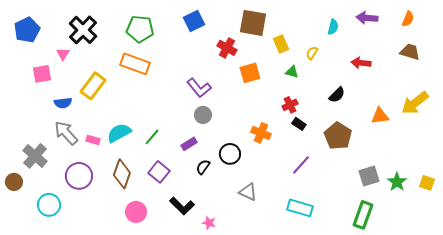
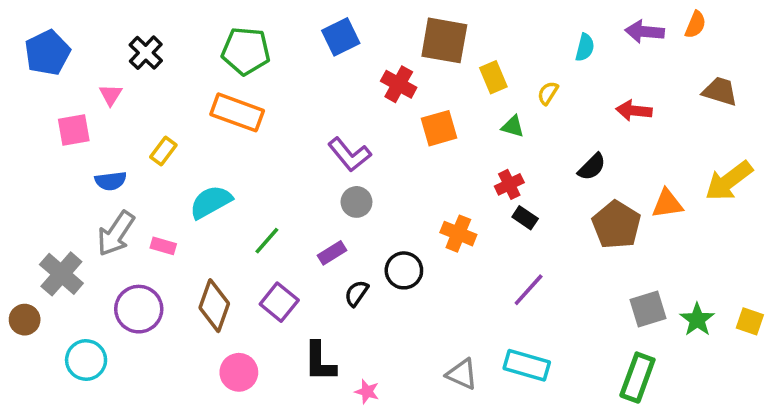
orange semicircle: (408, 19) -> (695, 25), moved
black cross: (83, 30) -> (146, 53), size x0.7
yellow rectangle: (93, 86) -> (163, 151), size x0.6
gray arrow: (66, 133) -> (116, 234), turned -104
cyan semicircle: (119, 133) -> (211, 202), moved
brown pentagon: (338, 136) -> (616, 225), moved
gray triangle: (248, 192) -> (462, 374), moved
black L-shape: (182, 206) -> (320, 362), turned 45

